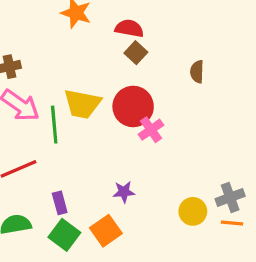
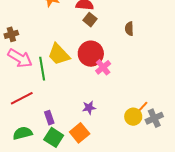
yellow trapezoid: (82, 104) -> (59, 54), turned 40
gray cross: (230, 197) -> (154, 118), moved
orange line: (232, 223) -> (142, 107), moved, turned -48

